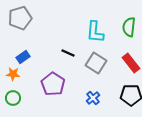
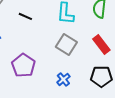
black line: (68, 53) -> (25, 16), moved

